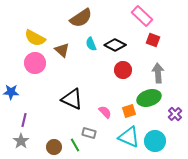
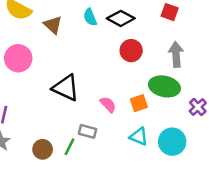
pink circle: (35, 63) -> (18, 58), moved
green ellipse: (149, 98) -> (164, 86), turned 30
cyan triangle: (129, 137) -> (139, 137), size x0.7
green line: (75, 145) -> (70, 147), turned 56

